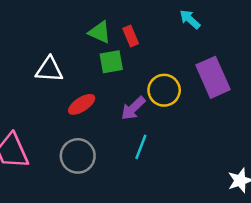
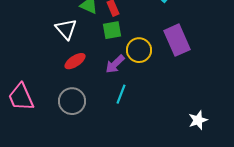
green square: (111, 62) -> (112, 30), moved
white triangle: (49, 70) -> (66, 29), moved, turned 45

